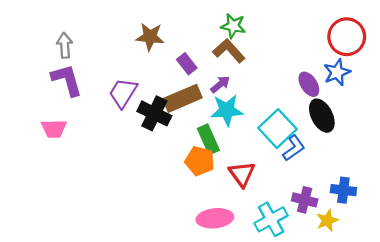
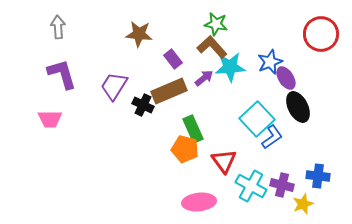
gray arrow: (65, 45) -> (58, 27), moved
blue star: (337, 72) -> (270, 62), moved
cyan star: (227, 110) -> (230, 67), moved
black cross: (154, 113) -> (143, 105), size x0.7
cyan cross: (271, 219) -> (251, 186), moved, turned -32

